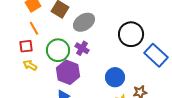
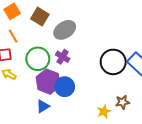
black circle: (131, 34) -> (113, 62), moved
blue circle: (115, 77) -> (65, 87), moved

